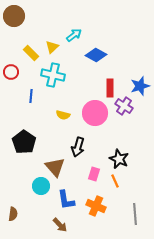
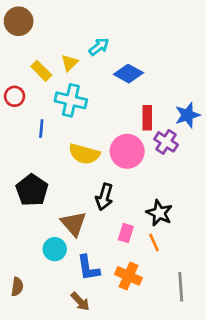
yellow semicircle: (63, 115) -> (84, 154), size x1.6

